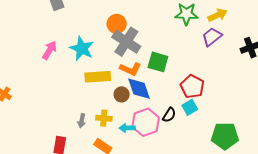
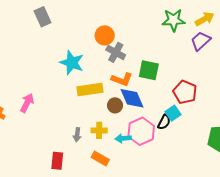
gray cross: (126, 42) -> (116, 52), size x0.7
pink arrow: (50, 50) -> (27, 103), moved
cyan square: (190, 107) -> (173, 113), moved

